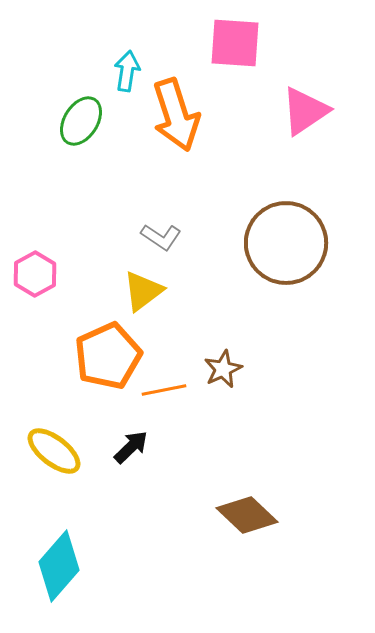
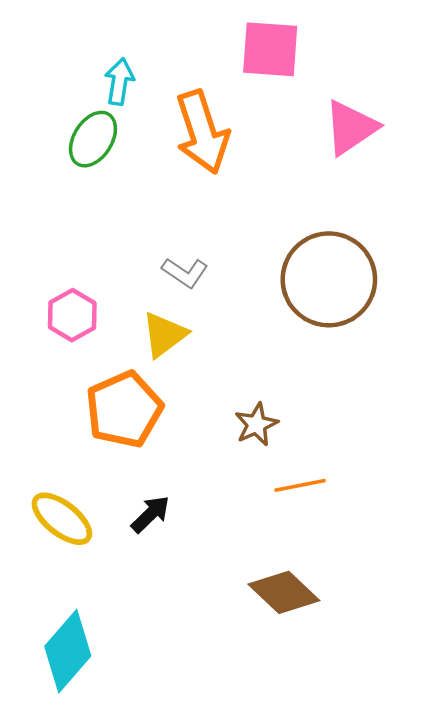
cyan arrow: (127, 71) -> (119, 82), moved
pink hexagon: (35, 274) -> (72, 315), moved
orange line: (164, 390) -> (300, 485), moved

